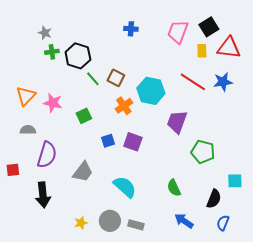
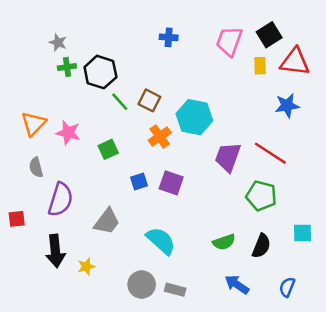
red line: (193, 82) -> (270, 153), moved
gray semicircle: (28, 130) -> (36, 167), turned -105
green semicircle: (174, 188) -> (224, 242), turned -84
black semicircle: (214, 199) -> (261, 246), moved
yellow star: (81, 223) -> (86, 266), moved

